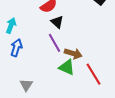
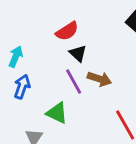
brown arrow: (73, 53) -> (99, 79), moved
green triangle: (67, 67) -> (57, 113), moved

